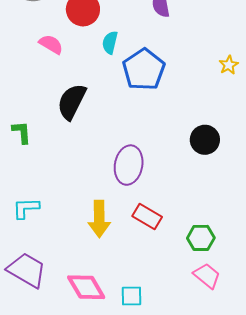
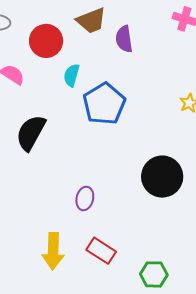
black circle: (205, 140) -> (162, 177), size x1.4
purple ellipse: (129, 165) -> (85, 198), size x0.6

